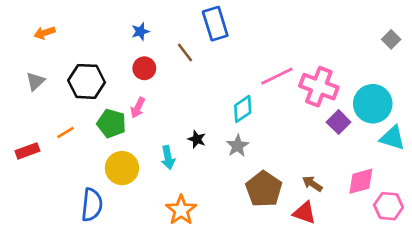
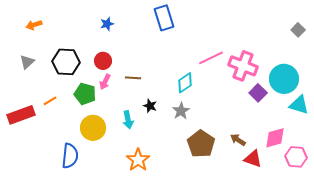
brown line: (185, 53) -> (133, 78), moved, turned -49
red circle: (144, 68) -> (103, 61), moved
red rectangle: (27, 151) -> (21, 115), size x1.5
red triangle: (304, 213) -> (253, 159), moved

